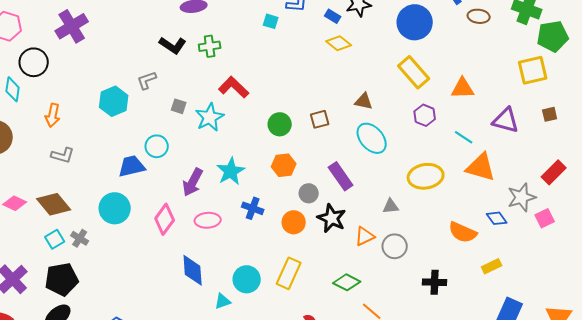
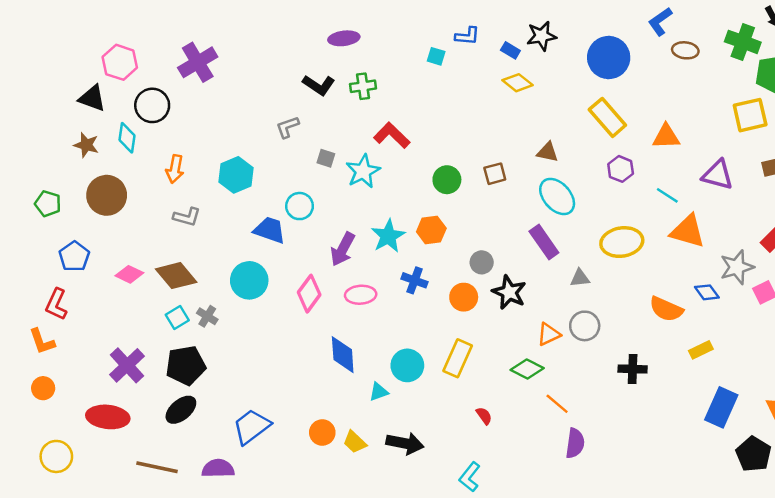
cyan hexagon: (114, 101) -> (236, 175), moved
orange hexagon: (284, 165) -> (431, 230), moved
blue trapezoid: (132, 166) -> (270, 230), turned 32
purple rectangle: (341, 176) -> (544, 242), moved
orange triangle: (365, 236) -> (549, 334), moved

